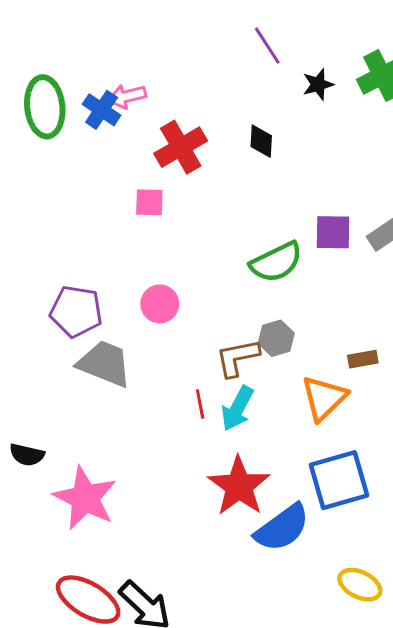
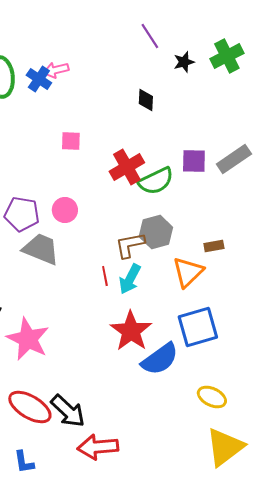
red cross: (181, 147) -> (127, 167), moved
pink circle: (160, 304) -> (65, 210), moved
gray hexagon: (276, 338) -> (156, 232), size x1.4

